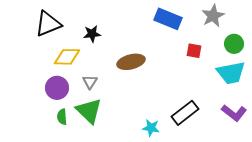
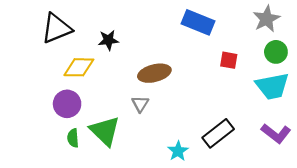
gray star: (213, 16) -> (267, 19), moved
gray triangle: (90, 82) -> (140, 104), moved
cyan star: (151, 128) -> (178, 151), turned 30

